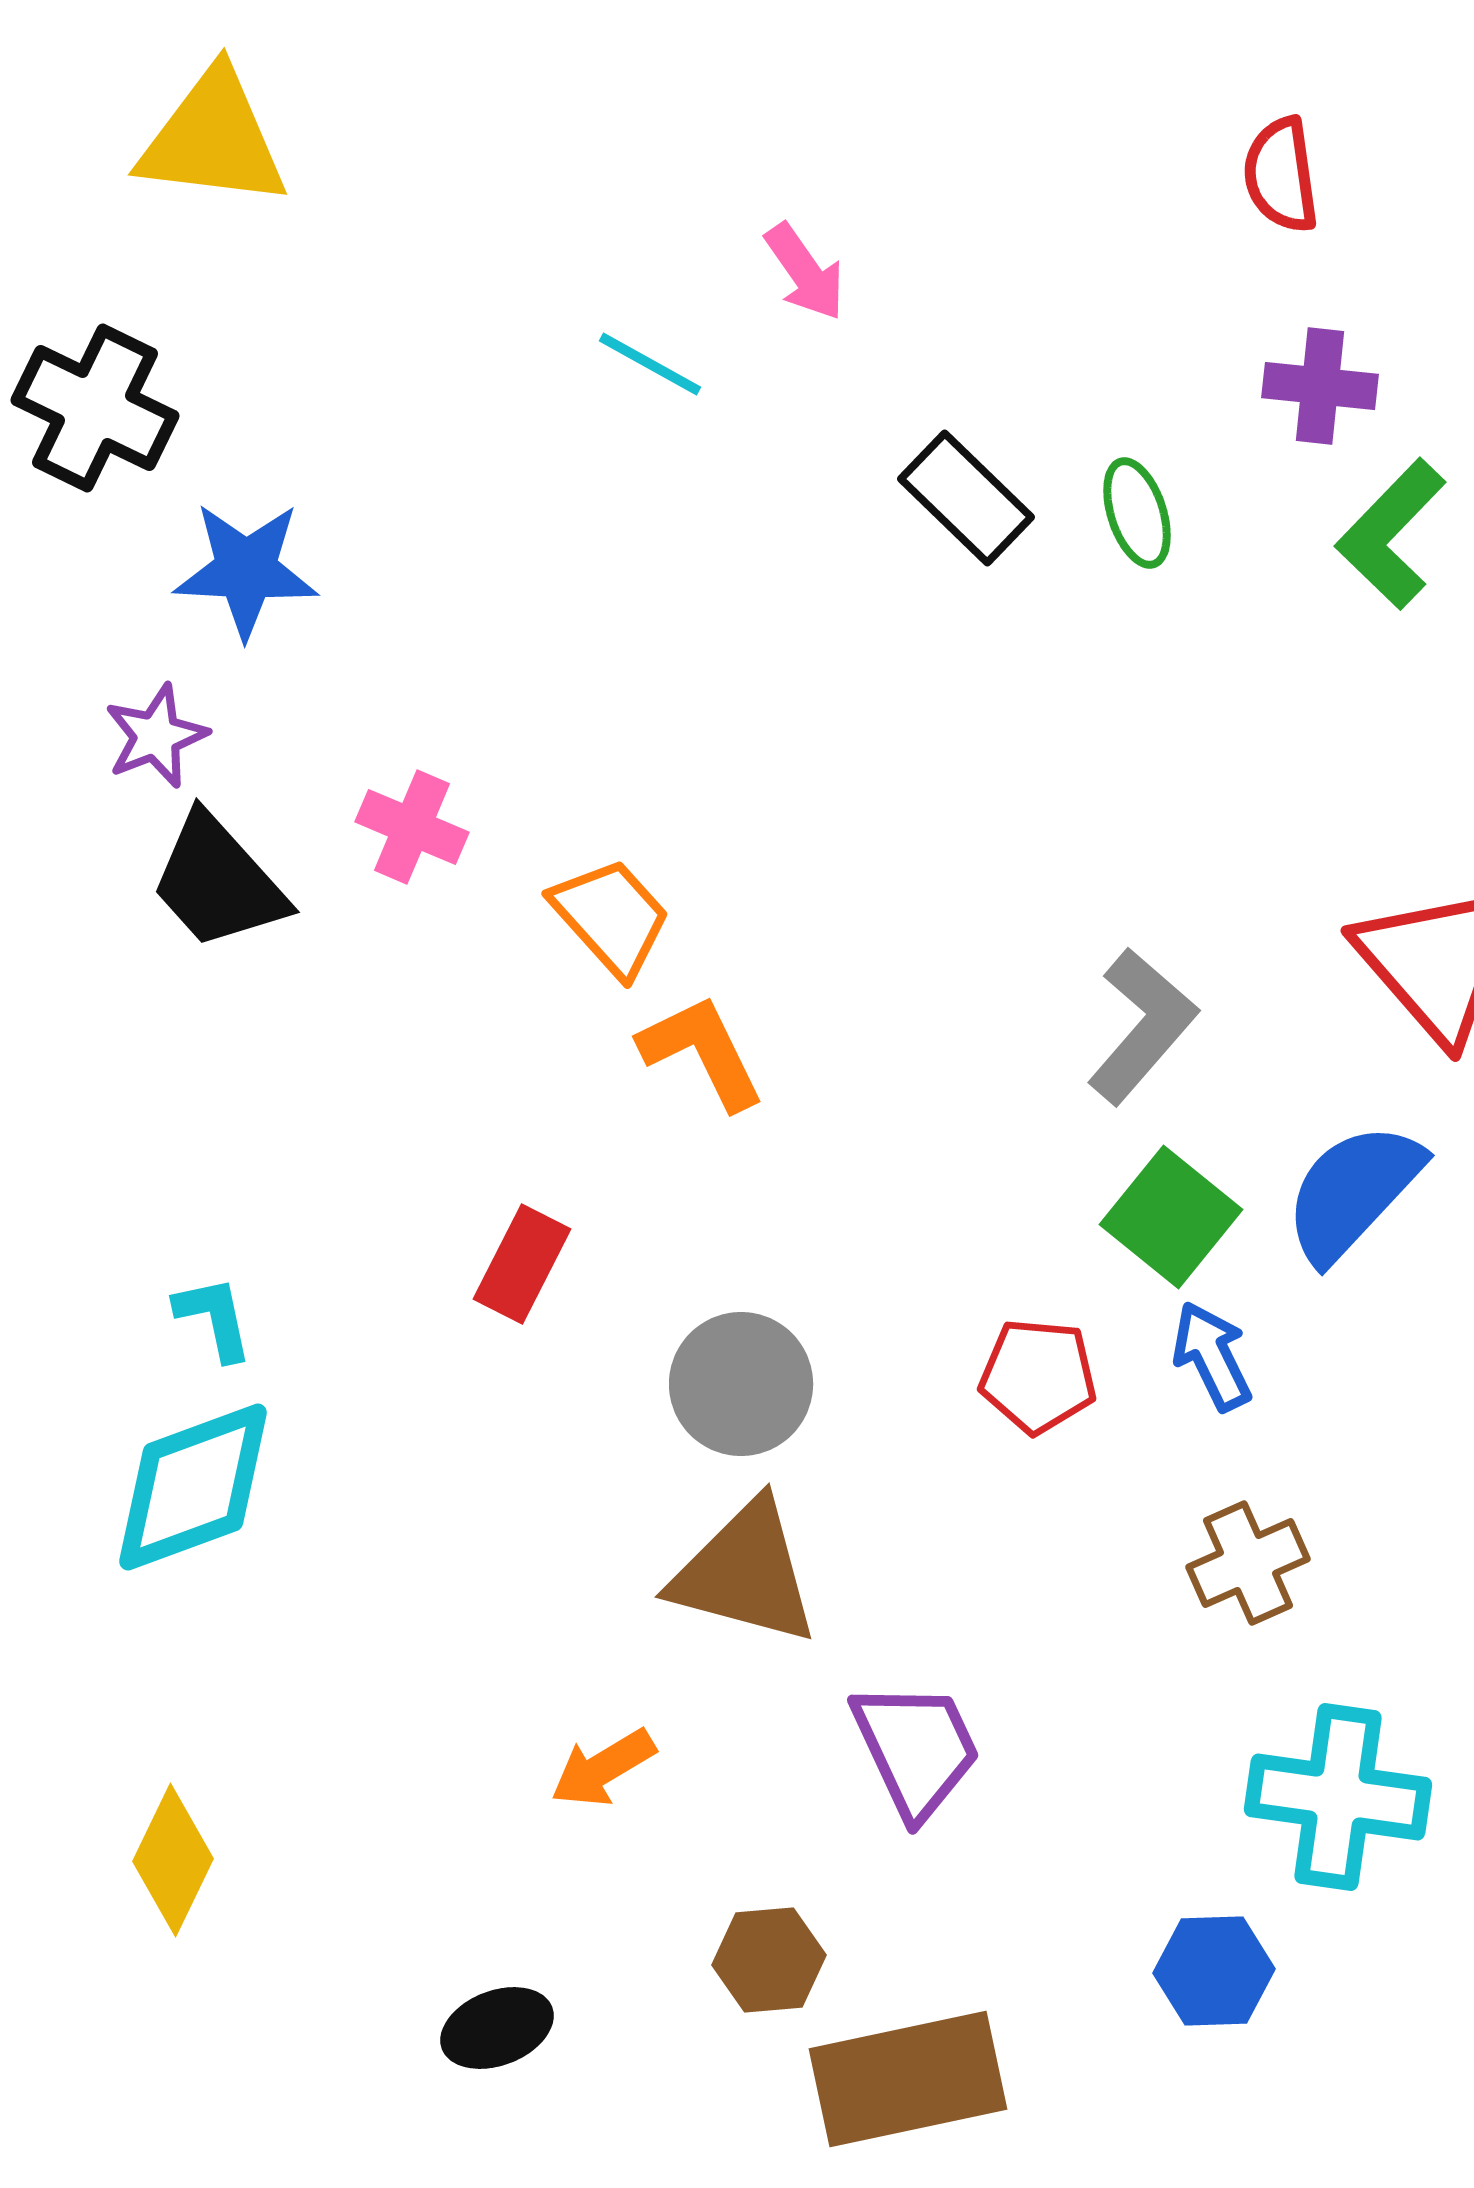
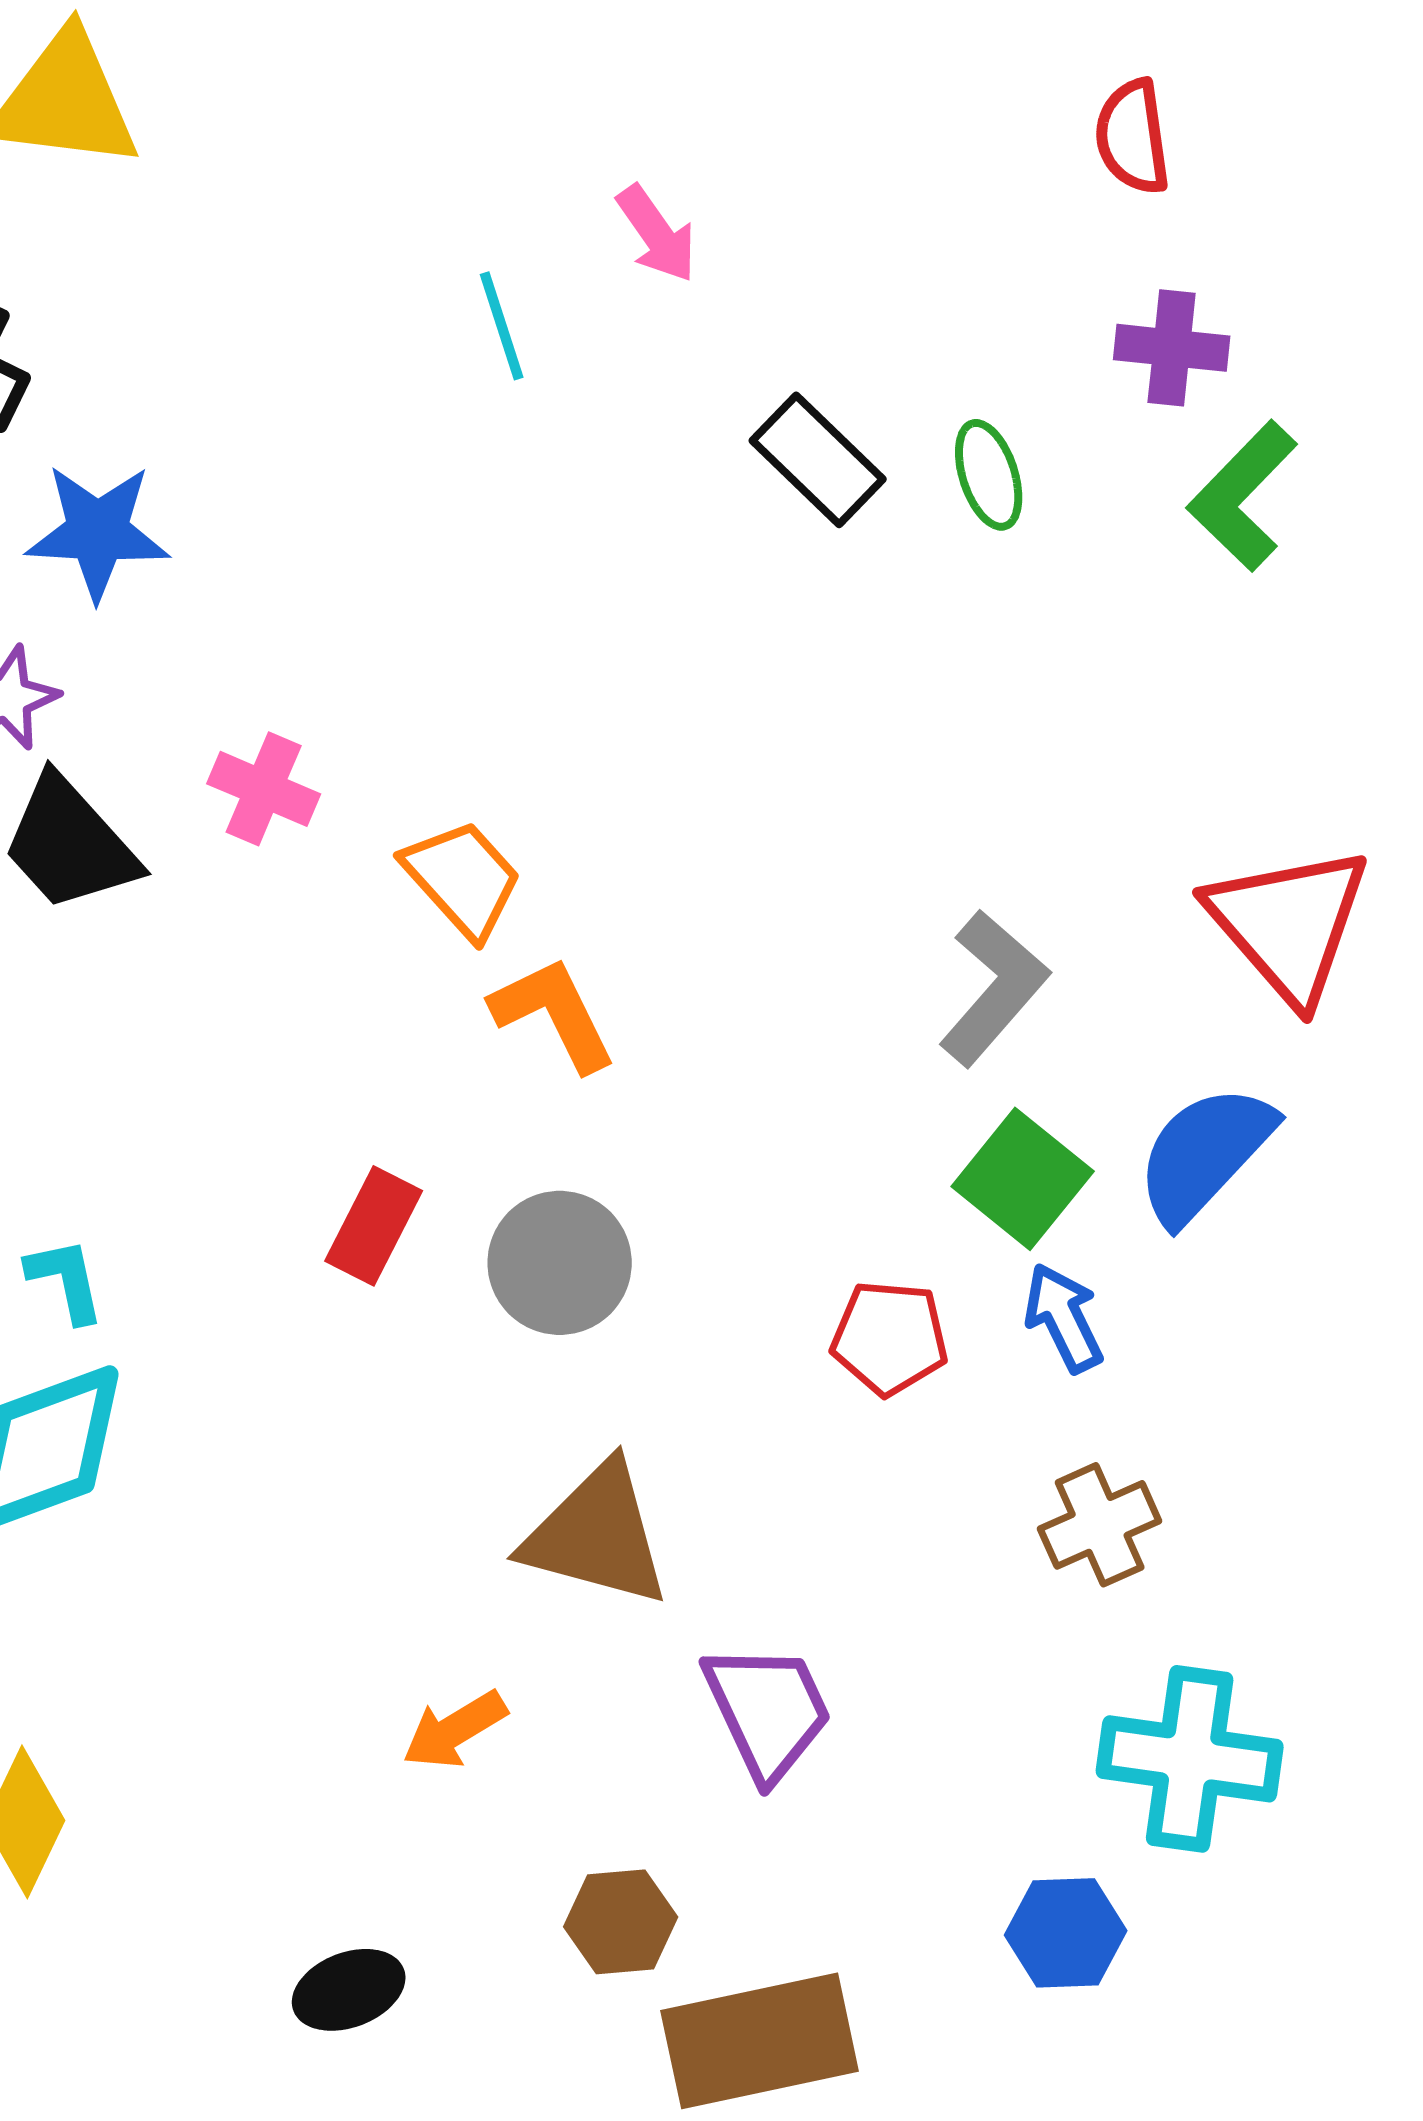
cyan line: (650, 364) -> (502, 326), turned 43
gray circle: (741, 1384) -> (560, 1263), moved

